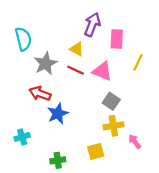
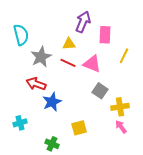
yellow triangle: (77, 49) -> (69, 44), turned -32
yellow cross: (113, 126) -> (120, 107), moved
yellow square: (96, 151) -> (79, 128), moved
green cross: (58, 160) -> (52, 144), turned 32

